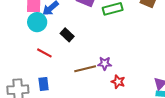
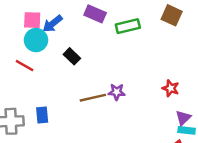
red line: (44, 53) -> (25, 66), moved
red star: (118, 82) -> (171, 88), moved

